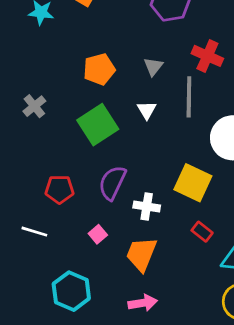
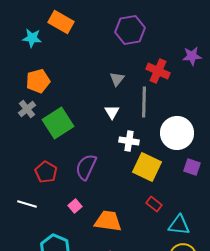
orange pentagon: (99, 69) -> (38, 81), moved
green square: (98, 125) -> (58, 123), moved
red pentagon: (59, 189) -> (46, 172), turned 30
white cross: (147, 207) -> (129, 141), moved
orange trapezoid: (141, 254) -> (108, 221), turned 76

